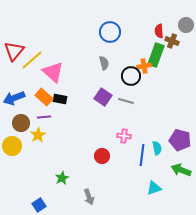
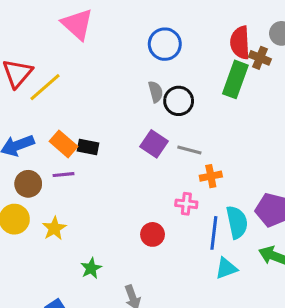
red semicircle: (159, 31) -> (240, 43), size x1.5
orange cross: (144, 66) -> (211, 176), moved
pink triangle: (53, 72) -> (77, 24), moved
black circle: (131, 76) -> (179, 101), moved
yellow star: (38, 135) -> (54, 228), moved
cyan semicircle: (157, 148) -> (237, 222), size x1.5
cyan triangle: (154, 188) -> (226, 268), moved

